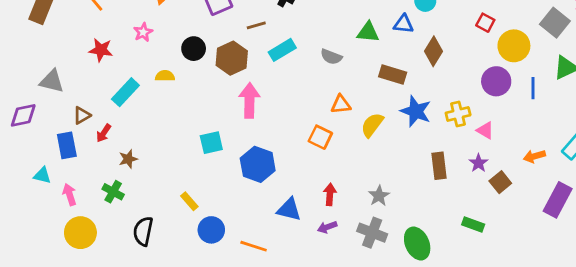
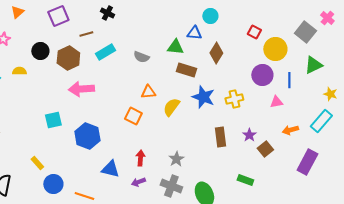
green triangle: (368, 32) -> (175, 47), moved
pink arrow: (249, 100) -> (81, 89), turned -95
pink triangle: (485, 130) -> (276, 102), moved, turned -40

